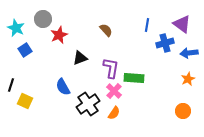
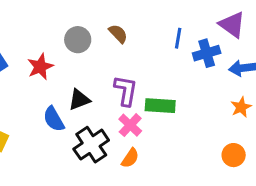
gray circle: (43, 19) -> (78, 40), moved
blue line: (147, 25) -> (178, 38), moved
red star: (59, 35) -> (40, 67), moved
black triangle: (80, 58) -> (79, 100), moved

